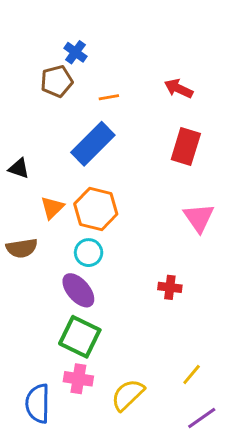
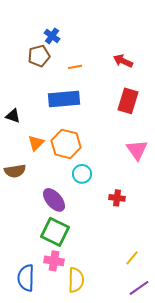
blue rectangle: (93, 144) -> (64, 99), turned 40
cyan circle: (89, 253) -> (82, 174), moved
yellow semicircle: (128, 395) -> (76, 280), moved, turned 135

